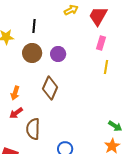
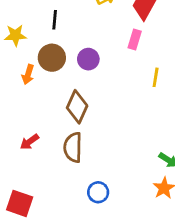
pink rectangle: (101, 43) -> (135, 39), moved
orange arrow: (15, 93) -> (28, 75), moved
brown semicircle: (33, 129) -> (73, 147), moved

